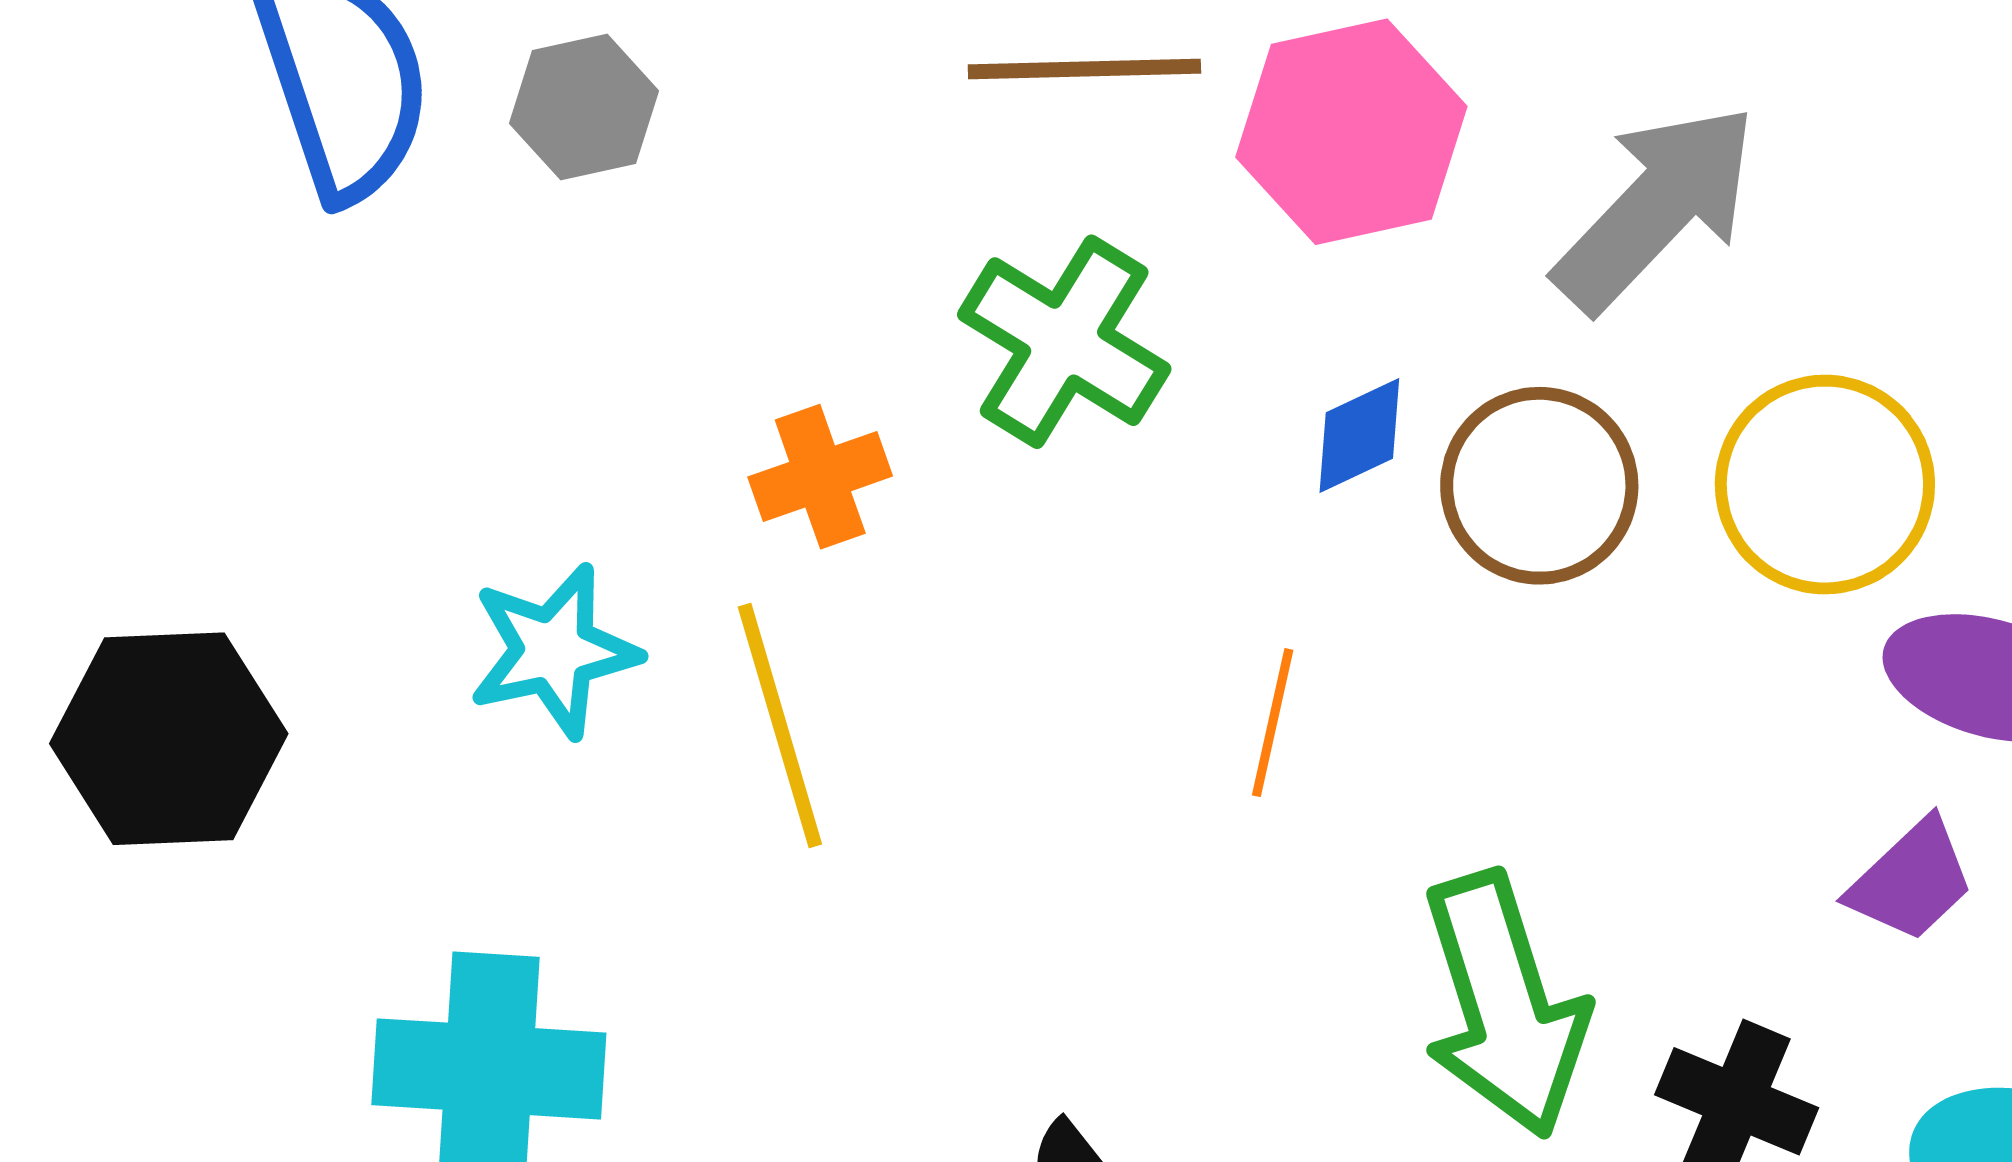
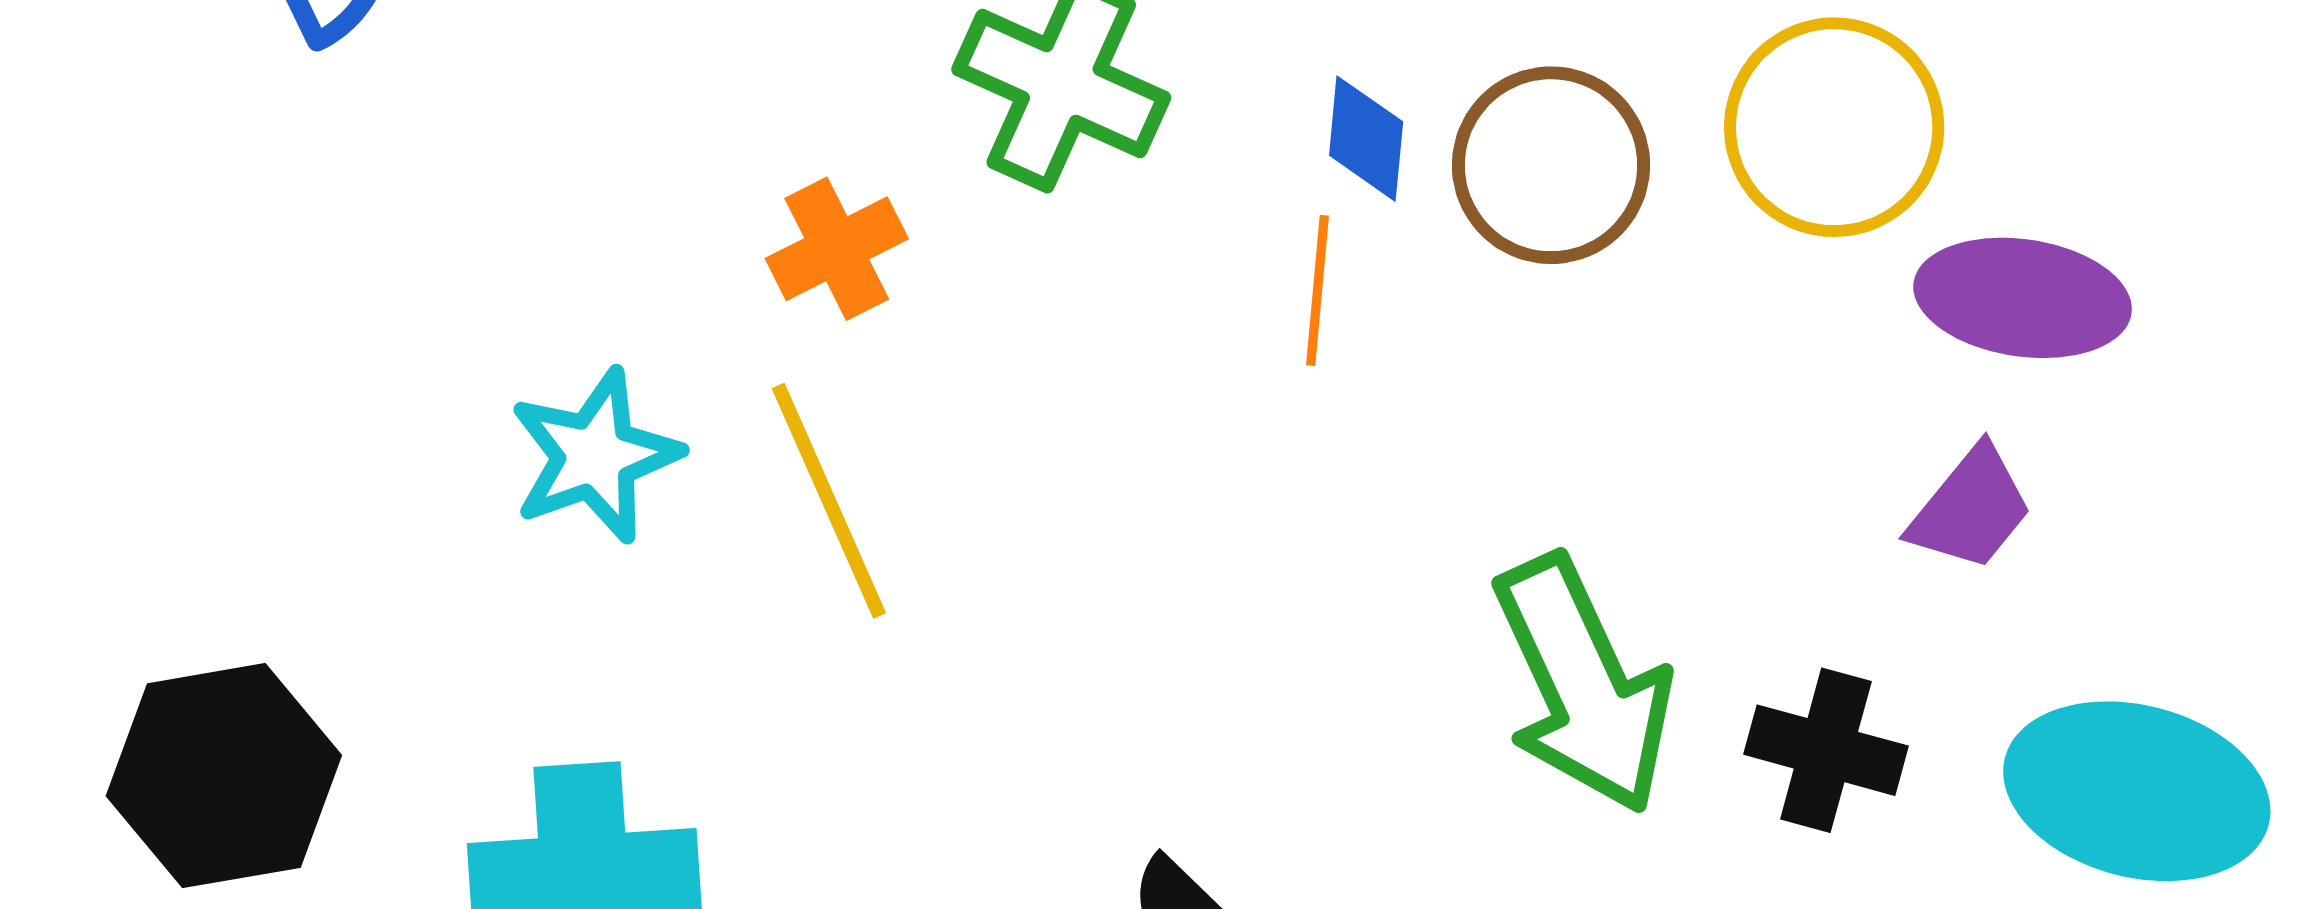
blue diamond: (1359, 436) -> (1366, 139), turned -52
orange line: (1273, 723) -> (1318, 290), moved
black hexagon: (169, 739) -> (224, 776), moved

